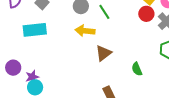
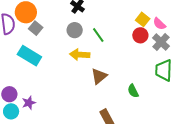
cyan rectangle: (35, 30) -> (29, 56), turned 40
cyan circle: (35, 87) -> (11, 111), moved

